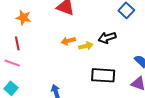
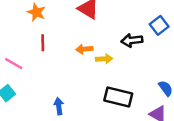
black arrow: (107, 38) -> (132, 40), moved
red line: (17, 43) -> (43, 43), moved

